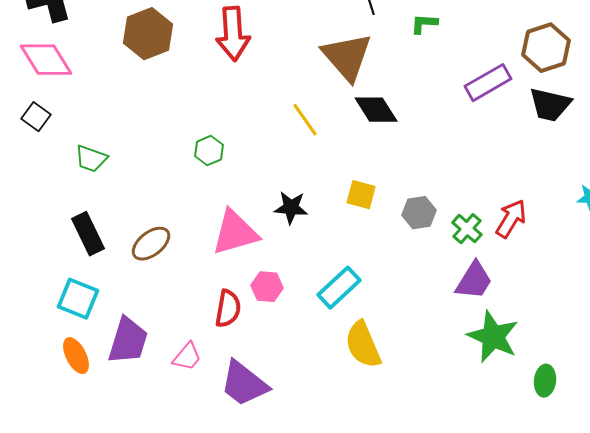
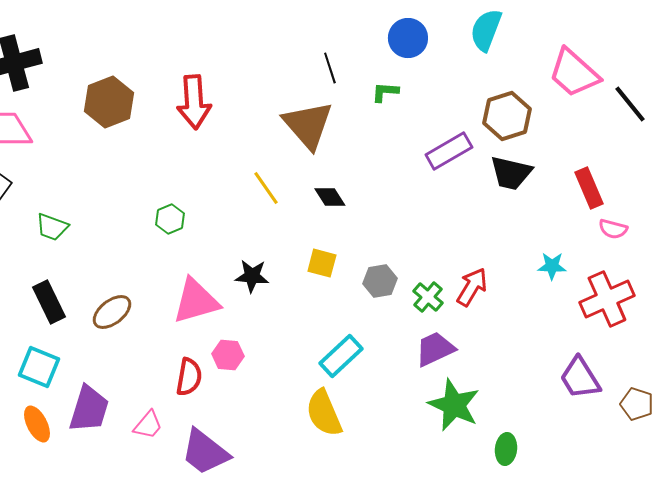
black diamond: (376, 110) -> (330, 197), moved, size x0.7
purple trapezoid: (474, 281) -> (435, 349), turned -147
cyan rectangle: (339, 288) -> (341, 356), moved

